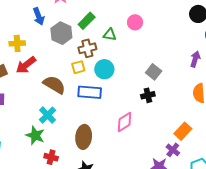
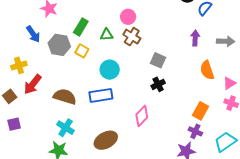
brown cross: (87, 48) -> (132, 37), moved, turned -30
yellow square: (78, 67) -> (82, 51), moved, turned -32
brown ellipse: (84, 137) -> (106, 140), turned 70

